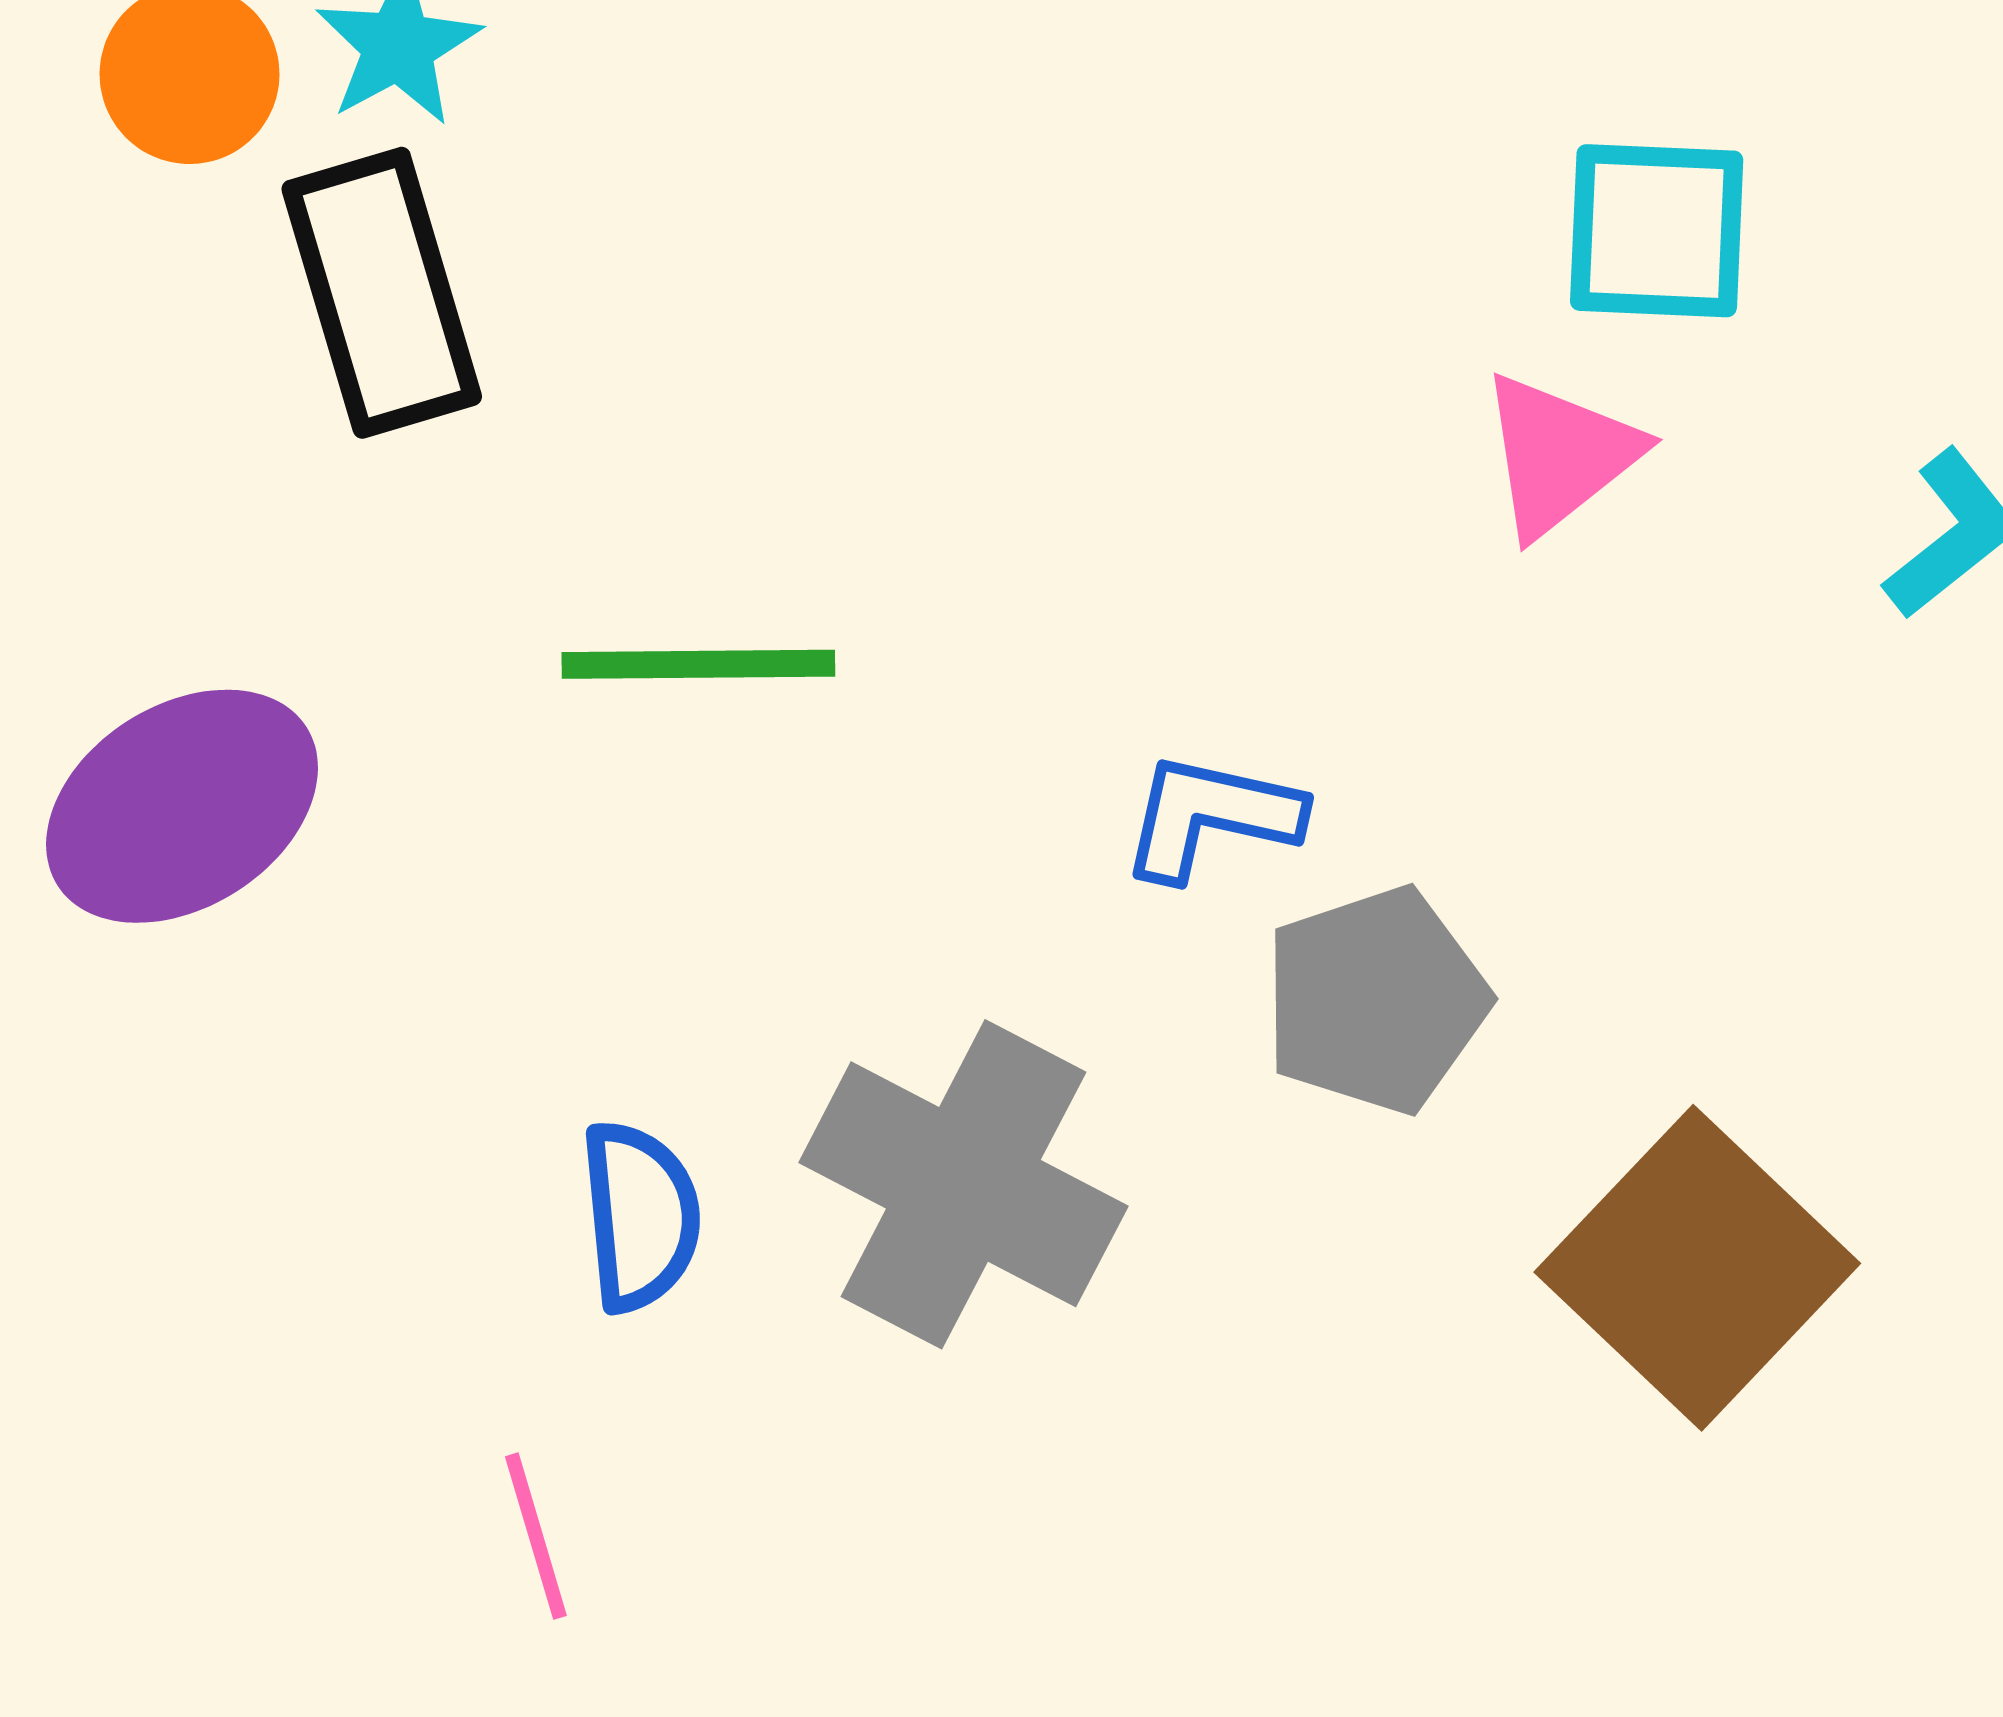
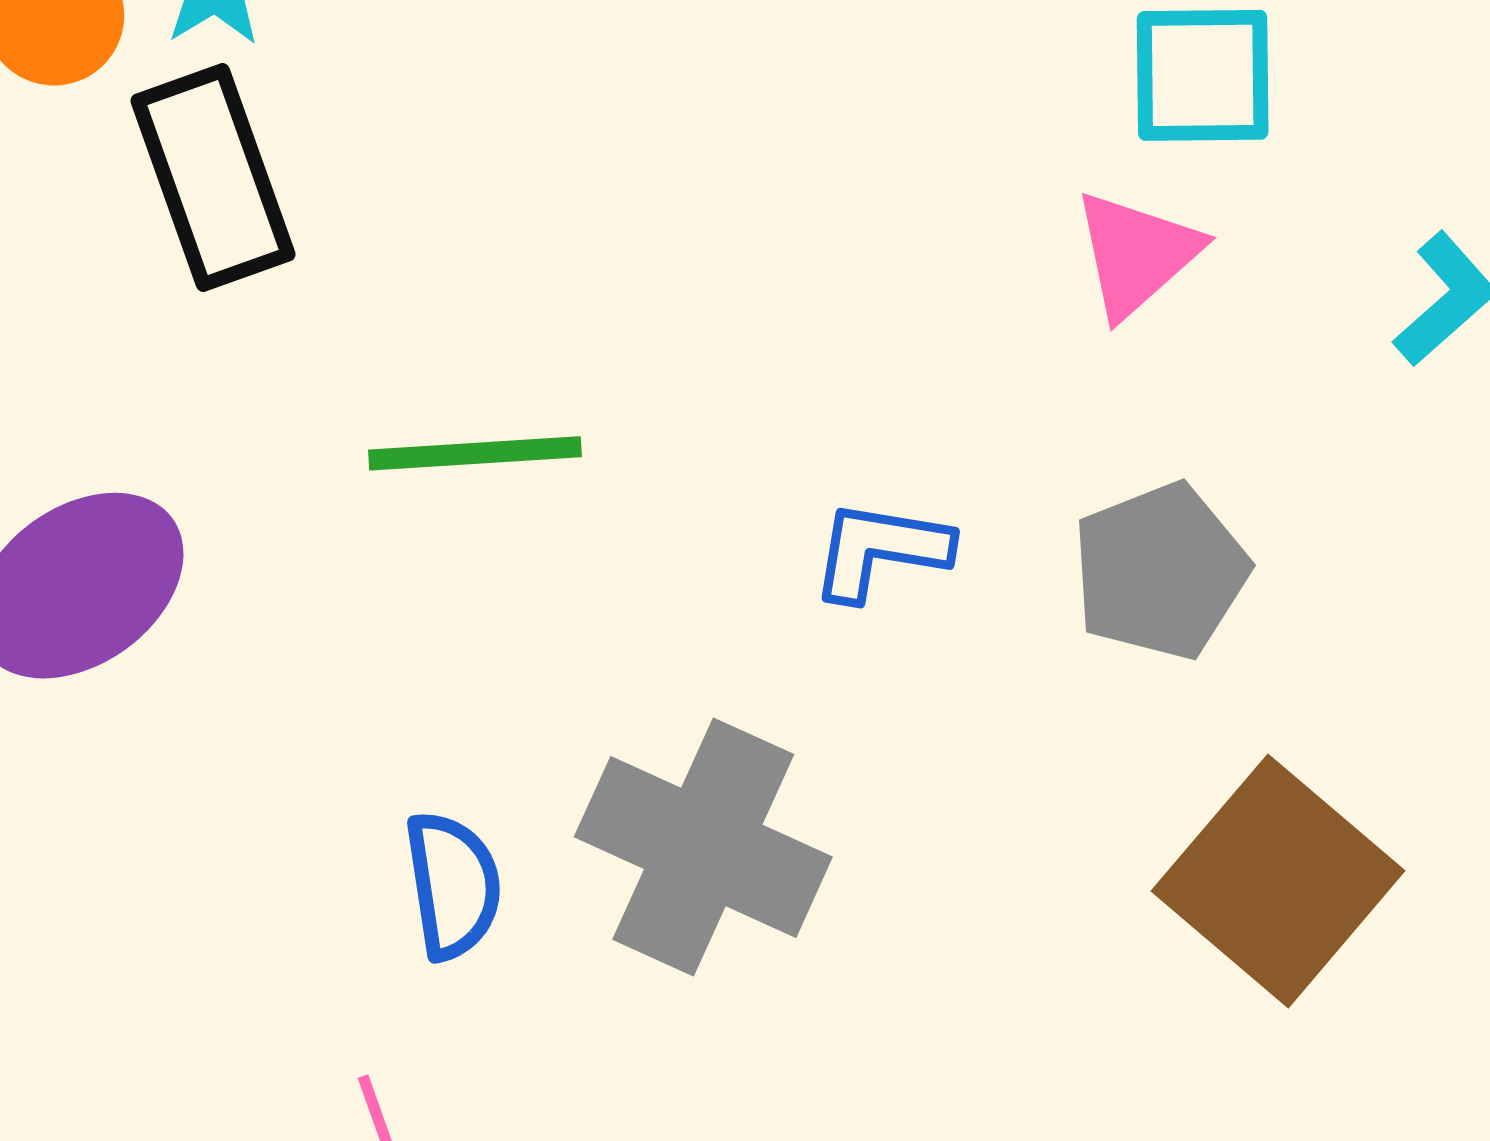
gray pentagon: (1376, 1000) -> (1160, 571), moved

